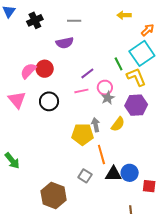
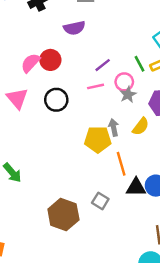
green line: (119, 64) -> (140, 64), moved
gray square: (85, 176) -> (100, 201), moved

